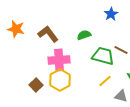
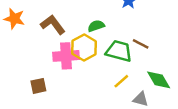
yellow hexagon: (60, 80) -> (84, 47), moved
brown square: (36, 85) -> (38, 86), turned 32

